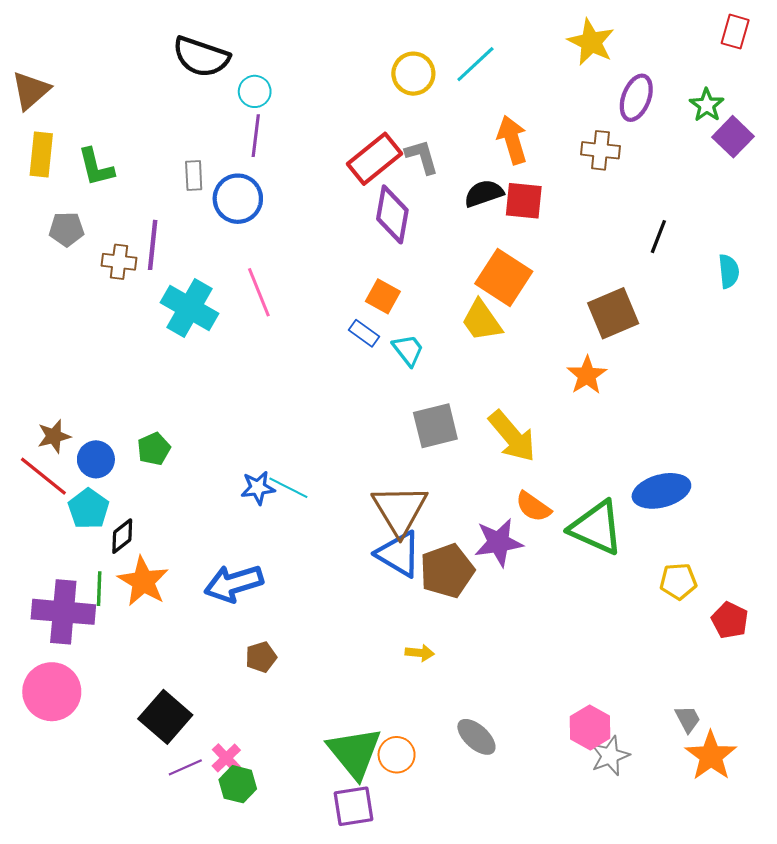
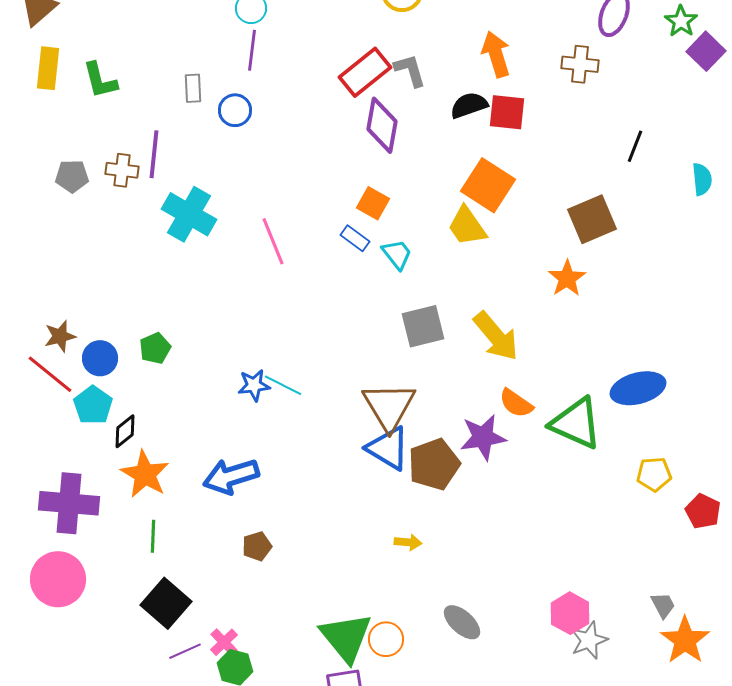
blue circle: (238, 199) -> (235, 110), size x0.7
gray pentagon: (66, 229) -> (72, 176), moved
pink line: (259, 292) -> (273, 241), moved
green line: (99, 589) -> (153, 536), moved

